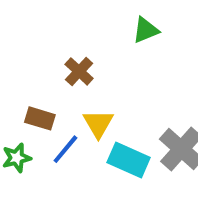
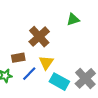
brown cross: (79, 71) -> (39, 37), size x1.5
brown rectangle: (40, 118) -> (18, 58), turned -32

